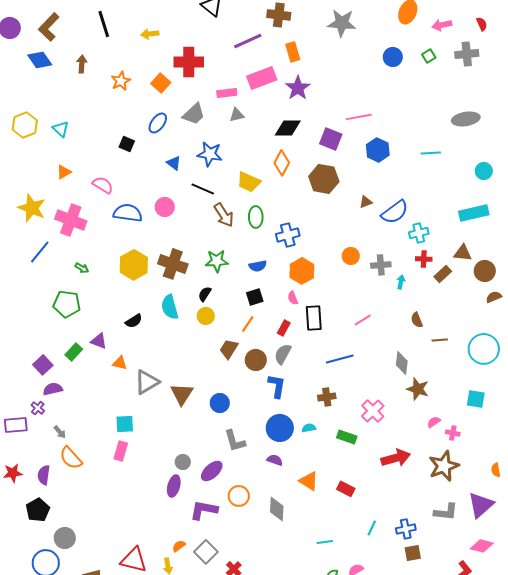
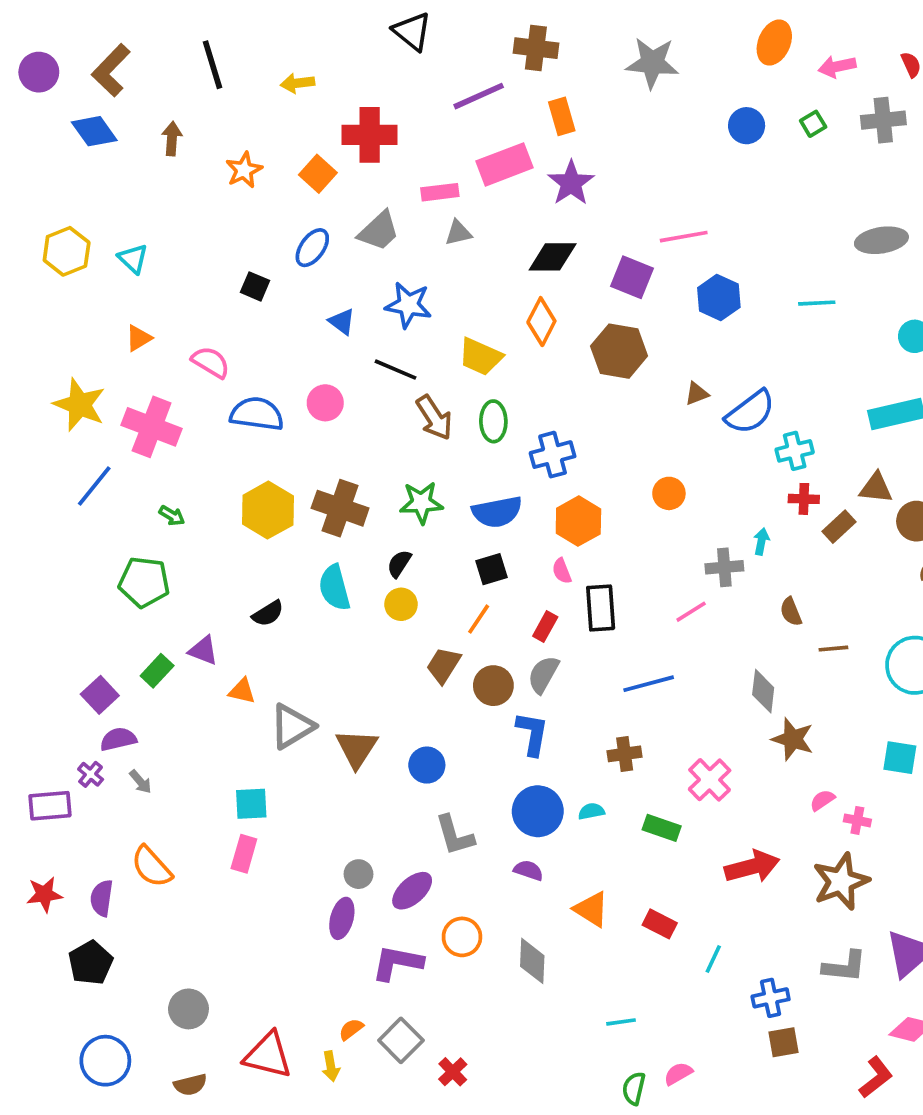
gray cross: (381, 265) -> (724, 567), moved
blue semicircle: (258, 266) -> (497, 512), size x1.5
gray arrow: (60, 432) -> (140, 782), moved
cyan line: (372, 528) -> (713, 959), moved
gray circle: (65, 538) -> (188, 1009), moved

